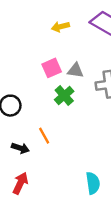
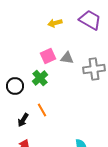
green cross: (64, 96) -> (40, 78), moved
black arrow: (20, 148) -> (23, 120), turned 104

